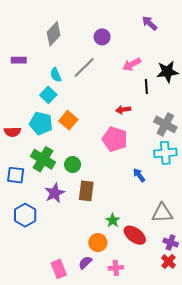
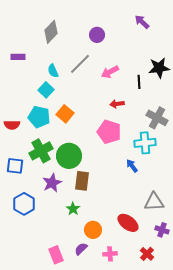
pink arrow: (132, 64) -> (110, 72), moved
cyan cross: (165, 153) -> (145, 143), moved
green cross: (43, 159) -> (41, 151), turned 30
green circle: (73, 164) -> (69, 156), size x1.6
green star: (113, 220) -> (73, 209), moved
red cross: (169, 262) -> (147, 254), moved

